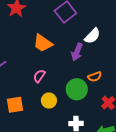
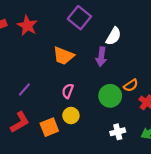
orange semicircle: (95, 77) -> (131, 85), moved
yellow circle: (49, 101) -> (71, 115), moved

